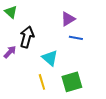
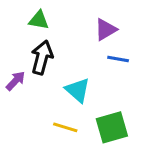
green triangle: (11, 12) -> (39, 20), moved, turned -32
yellow line: (42, 82) -> (65, 127), turned -56

